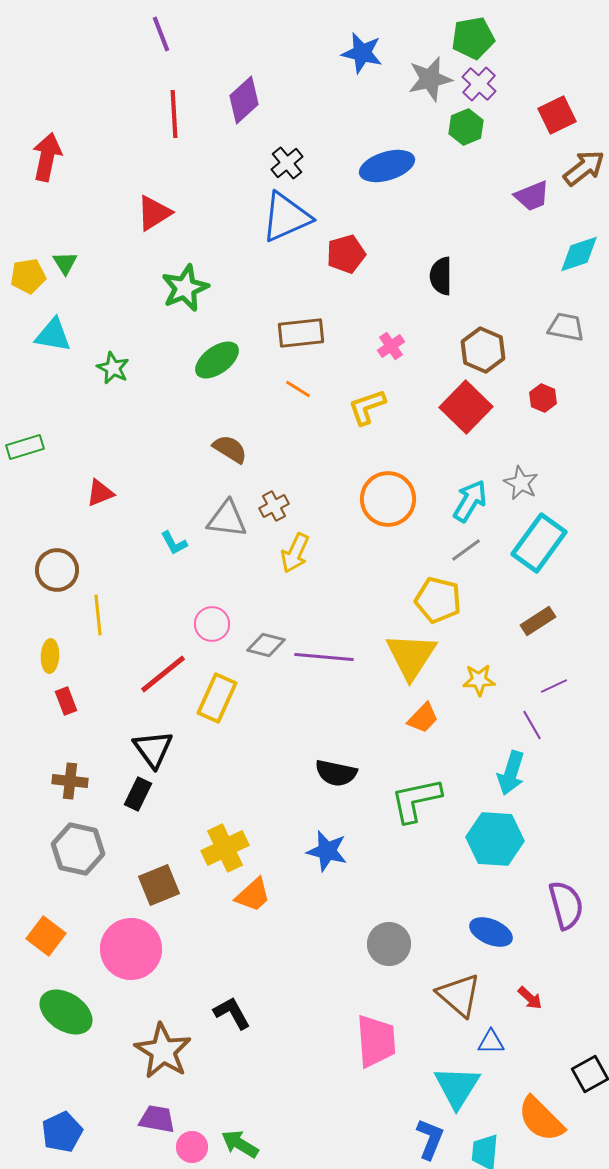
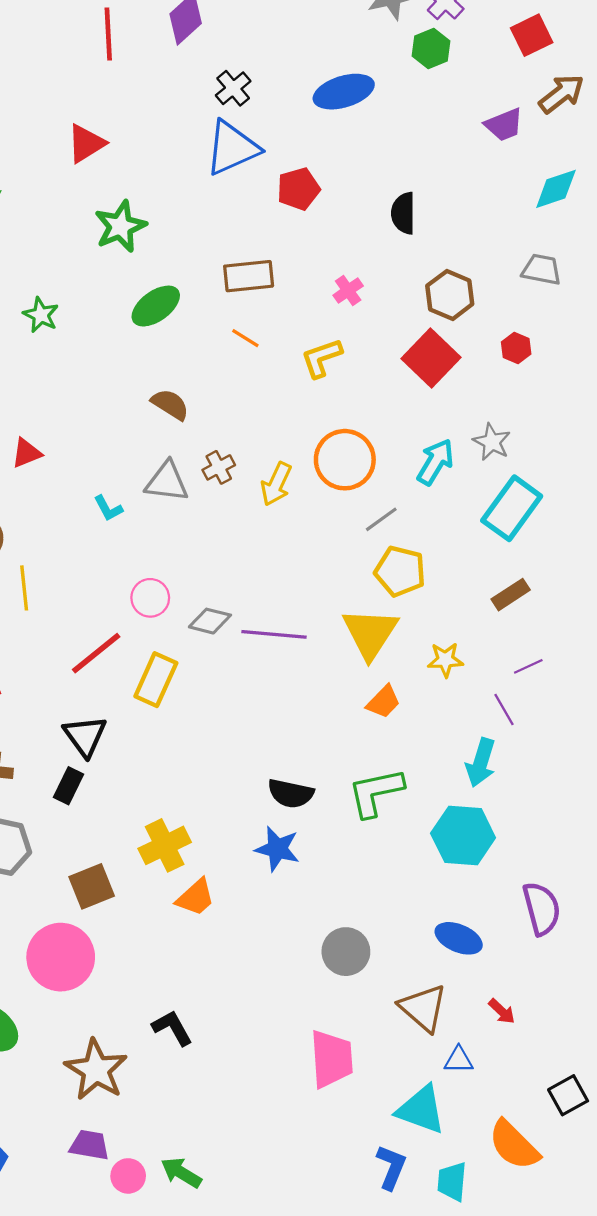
gray line: (466, 550) -> (381, 519), moved
yellow arrow: (295, 553) -> (276, 484), moved
black semicircle: (336, 773) -> (291, 793), moved
cyan triangle: (457, 1087) -> (421, 1110), turned -42

